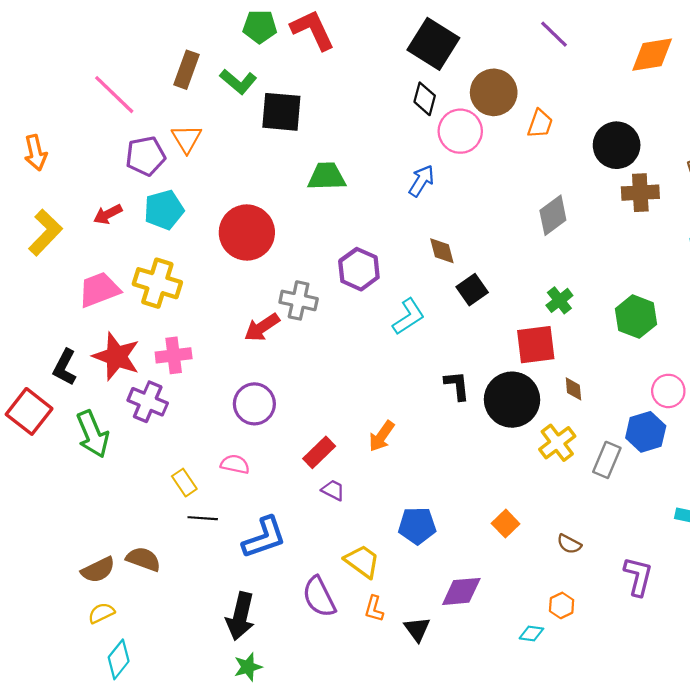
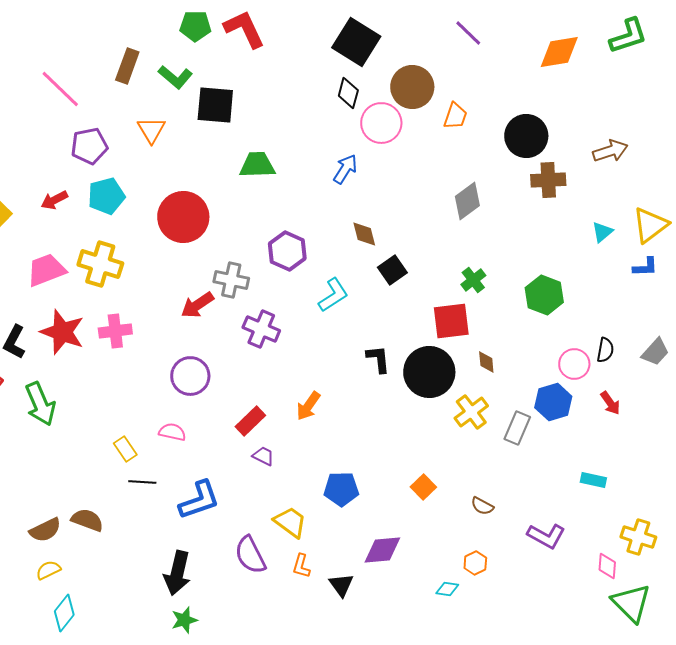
orange triangle: (186, 139) -> (151, 130), moved
purple cross: (148, 402) -> (261, 329), moved
purple L-shape: (638, 576) -> (546, 536), turned 105

